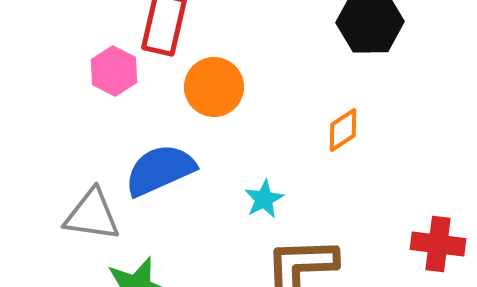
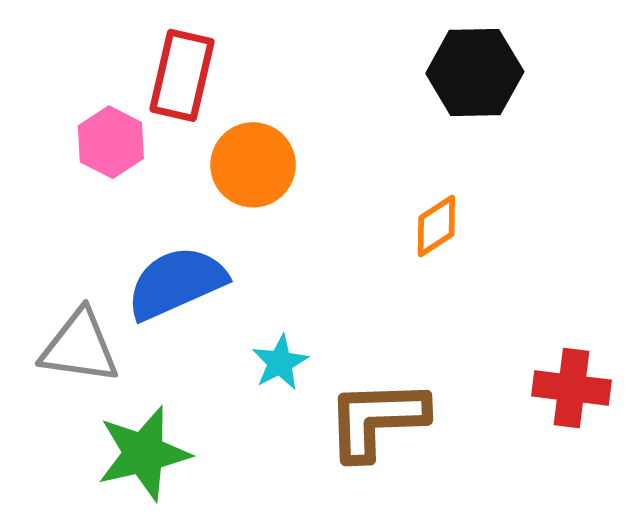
cyan star: (264, 199) -> (280, 362), moved

